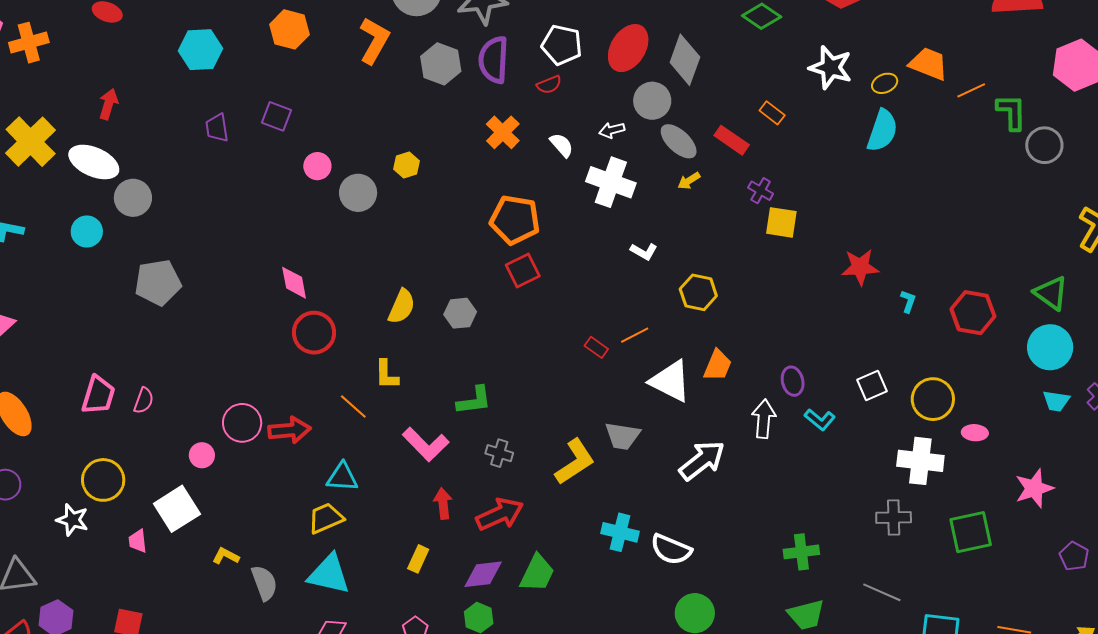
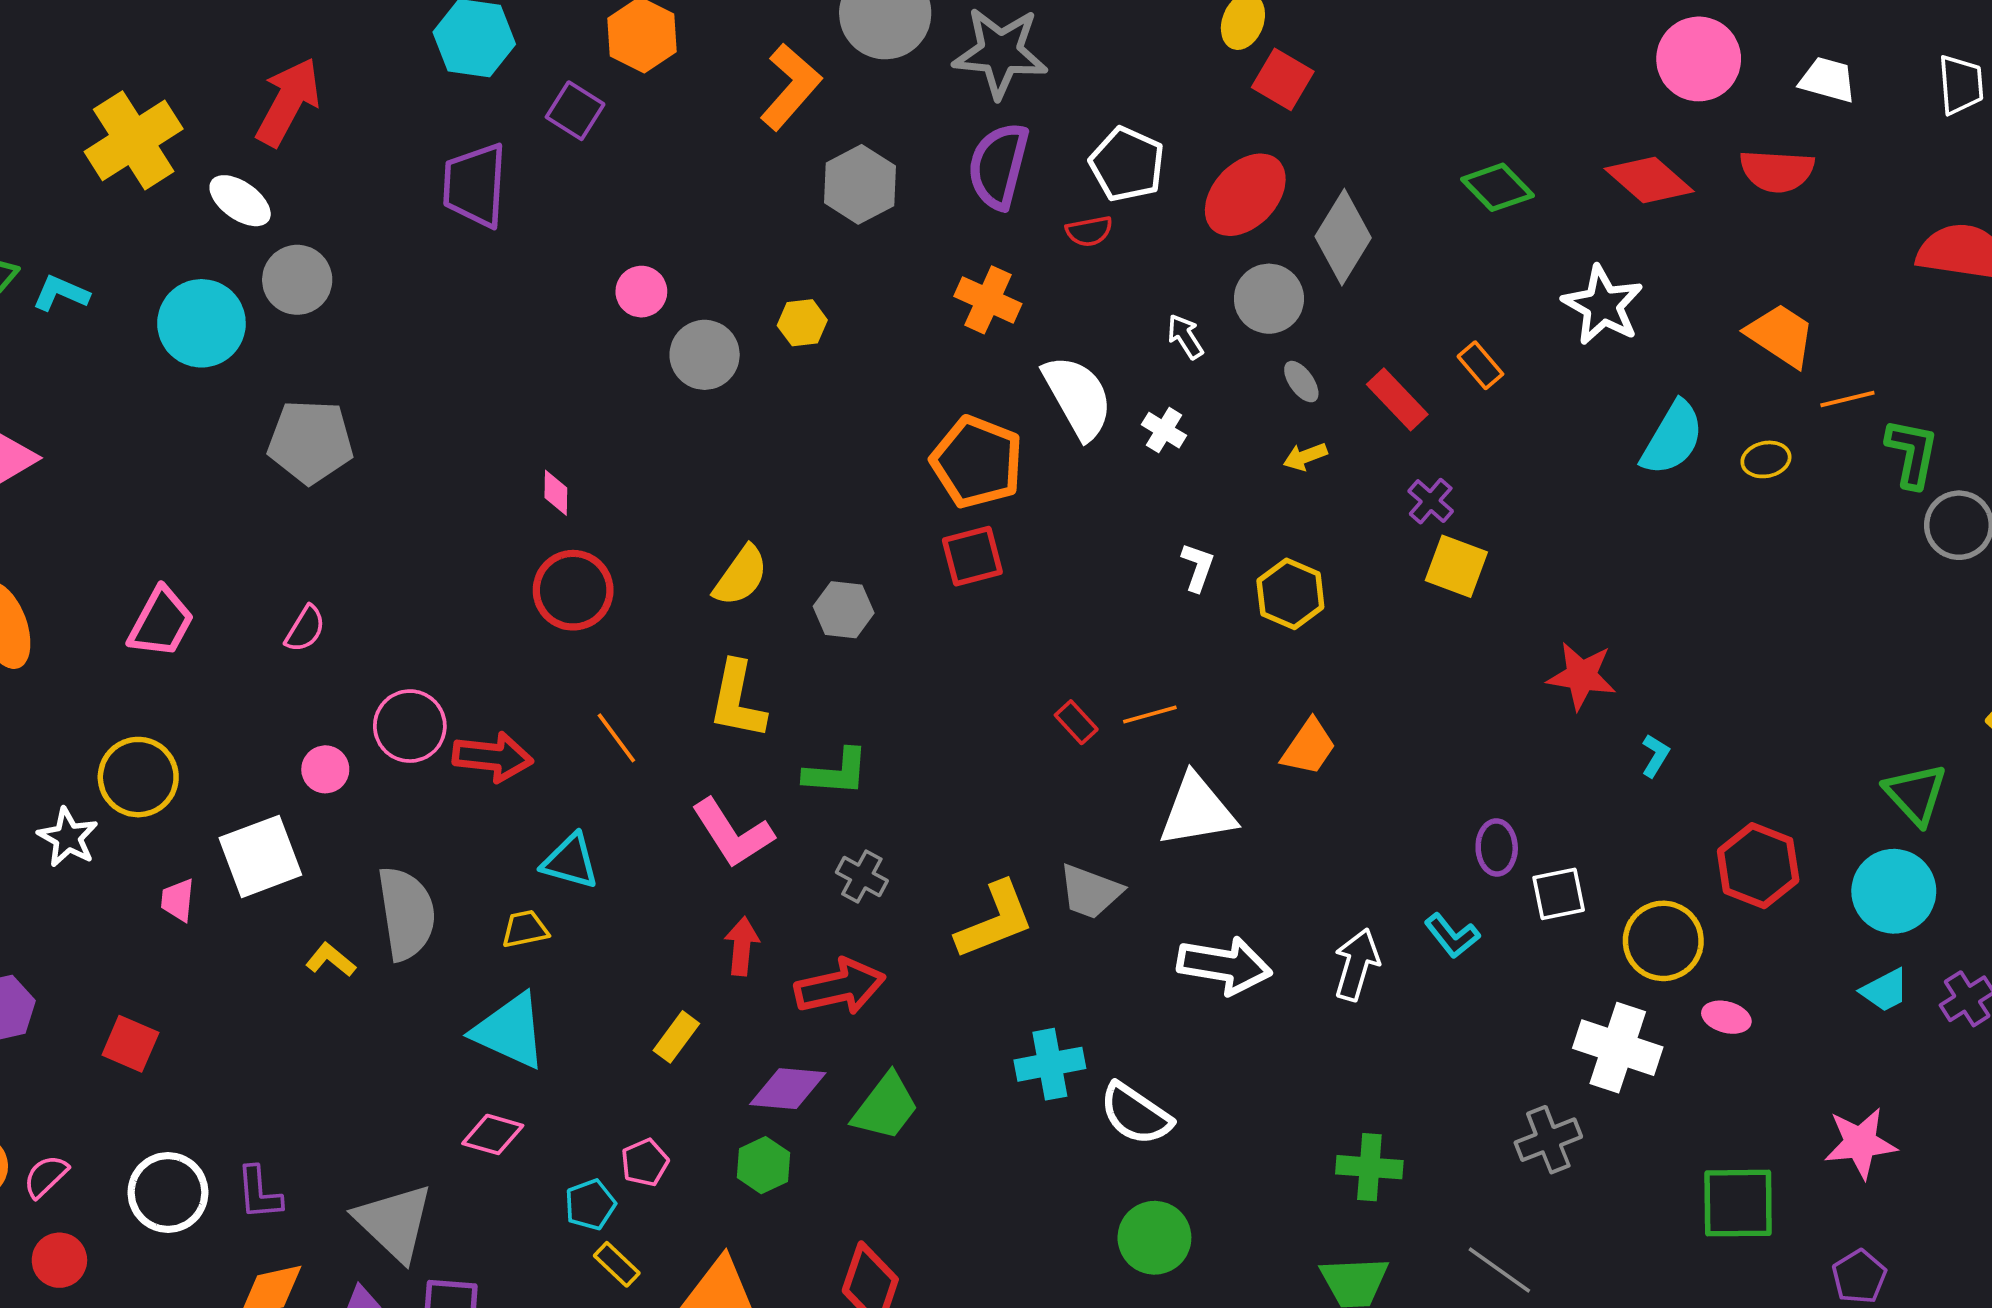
gray hexagon: (441, 64) -> (860, 184), moved
yellow ellipse: (885, 83) -> (1766, 459), moved
red arrow: (109, 104) -> (288, 102), size x1.6
purple square: (276, 116) -> (575, 111), moved
purple trapezoid: (217, 128) -> (475, 185), size x1.6
white arrow: (612, 130) -> (1185, 337), turned 60
orange cross: (503, 132) -> (988, 300), turned -32
gray ellipse: (679, 141) -> (1301, 382), size x0.6
white semicircle: (562, 145) -> (1078, 397), moved, size x1.8
white ellipse: (94, 162) -> (240, 201), size x0.7
white cross: (611, 182) -> (1164, 430), size x0.5
cyan circle: (87, 231) -> (201, 323), size x1.5
white L-shape: (644, 251) -> (1198, 567), turned -112
pink diamond: (294, 283) -> (556, 493), size x0.7
yellow hexagon: (698, 292) -> (1290, 594), moved
red hexagon: (973, 313) -> (1758, 866), moved
orange trapezoid: (718, 365) -> (1309, 747), moved
yellow L-shape: (387, 374) -> (737, 700), moved, size x1.4
white triangle: (670, 381) -> (1197, 811), turned -48
purple ellipse: (793, 381) -> (1497, 847), moved
pink semicircle: (144, 401) -> (305, 629), moved
cyan trapezoid: (1056, 401) -> (1885, 990), turned -48
white arrow: (764, 419) -> (1357, 964), moved
white arrow: (702, 460) -> (1224, 965), turned 36
pink star: (1034, 488) -> (1860, 1143), moved
yellow trapezoid: (326, 518) -> (525, 929), size x0.7
gray cross: (894, 518) -> (1548, 1140), turned -32
cyan cross: (620, 532) -> (1050, 1064), turned -36
green square: (971, 532) -> (1738, 1203), moved
gray semicircle: (264, 583) -> (406, 913), moved, size x1.4

